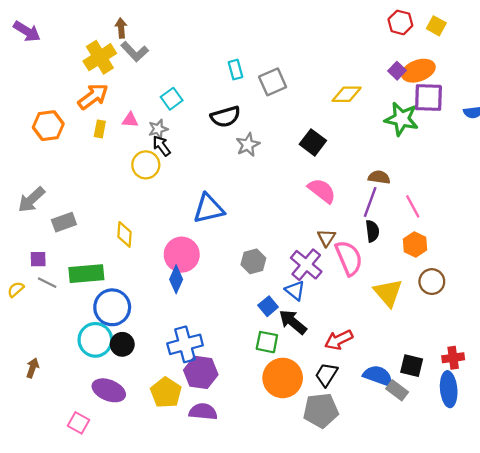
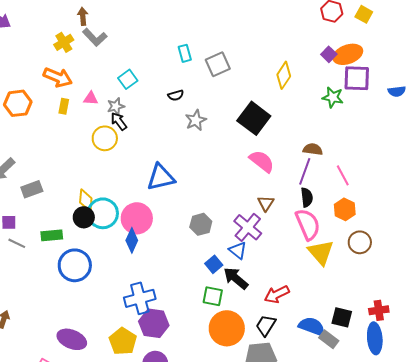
yellow cross: (100, 57) -> (64, 42), size x0.7
yellow diamond: (347, 94) -> (284, 75), turned -56
orange arrow: (93, 96) -> (58, 77), turned 60
black semicircle: (225, 117) -> (176, 95), size x0.6
green star: (402, 119) -> (333, 97), size x0.7
black square: (313, 142) -> (254, 118), size x1.4
pink semicircle: (349, 258) -> (308, 224), moved
green rectangle: (86, 274) -> (52, 235), size x0.7
cyan circle: (95, 340) -> (103, 213), moved
black circle: (122, 344) -> (84, 217), moved

